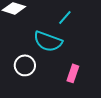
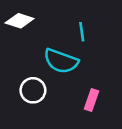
cyan line: (65, 17) -> (82, 32), turned -49

